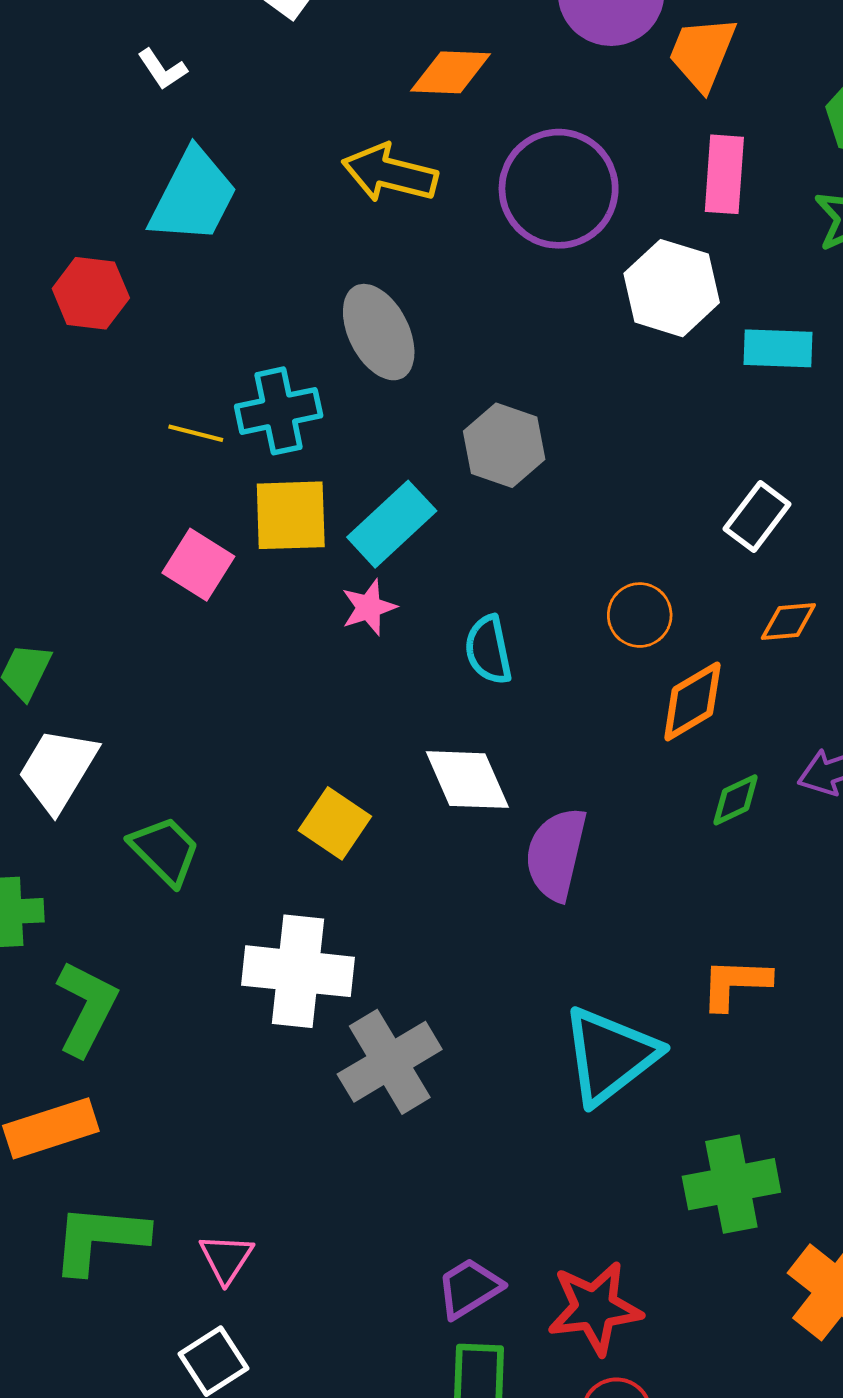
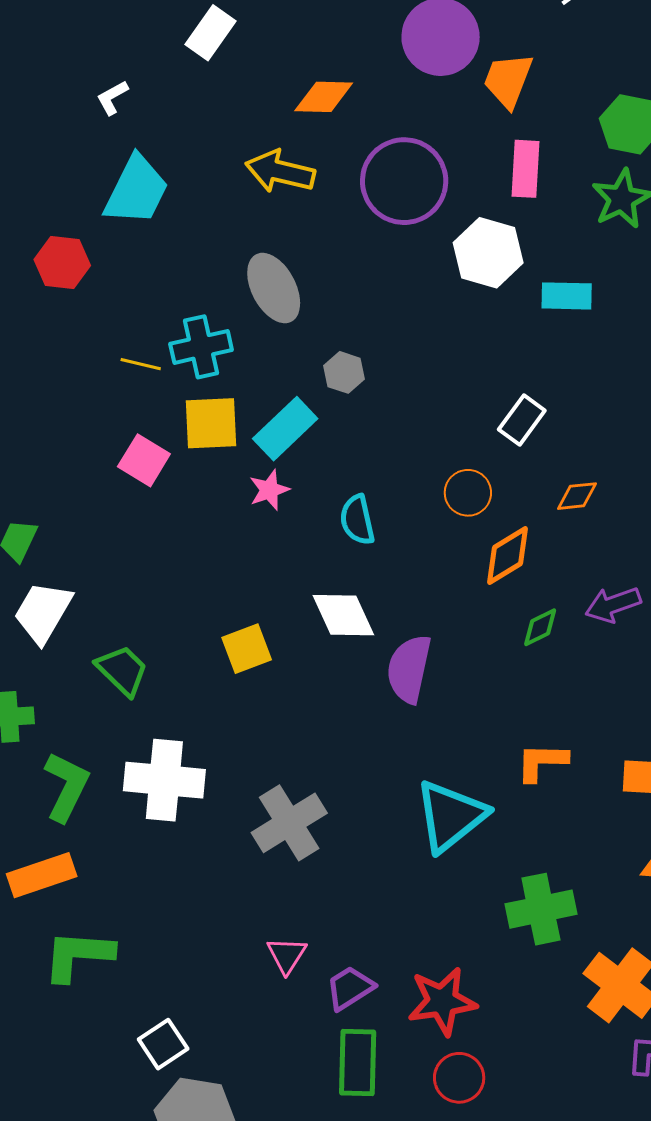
white L-shape: (162, 69) -> (112, 98), turned 96
gray hexagon: (504, 445) -> (344, 372), moved, size x0.7
white rectangle: (757, 516) -> (522, 420), moved
yellow square: (335, 823) -> (247, 649), turned 36
white cross: (298, 971) -> (164, 780), moved
pink triangle: (226, 1258) -> (287, 955), moved

